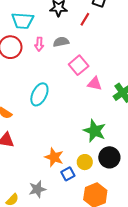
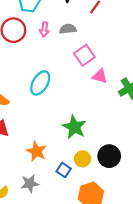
green star: (95, 131) -> (74, 127), moved
orange star: (54, 157) -> (36, 151), moved
blue square: (68, 174) -> (64, 170), turned -32

